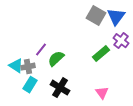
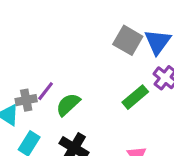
gray cross: (28, 67) -> (26, 100), moved

